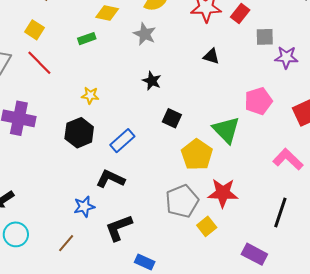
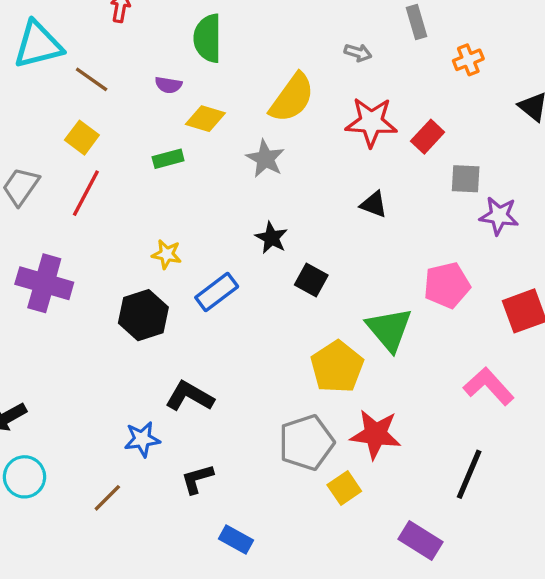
red line: (39, 63) -> (86, 193), turned 68
black square: (172, 118) -> (311, 280), moved
blue rectangle: (122, 141) -> (217, 292), moved
black L-shape: (119, 228) -> (197, 479), size x0.7

